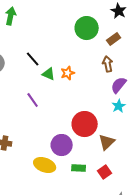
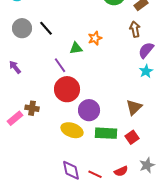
black line: (33, 59) -> (46, 28), moved
green triangle: (49, 74) -> (76, 48), moved, turned -32
red circle: (85, 124) -> (67, 89), moved
green rectangle: (79, 168) -> (106, 133), size x1.5

